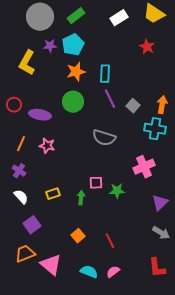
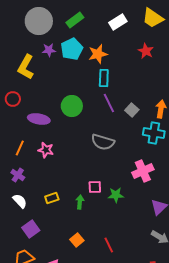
orange star: (76, 72) -> (98, 54), moved
red circle: (14, 105) -> (13, 99), moved

